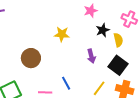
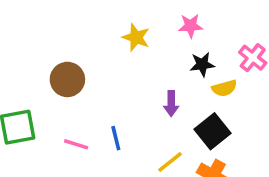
yellow star: (62, 34) -> (136, 37), moved
yellow semicircle: (118, 40) -> (224, 88), turned 72

